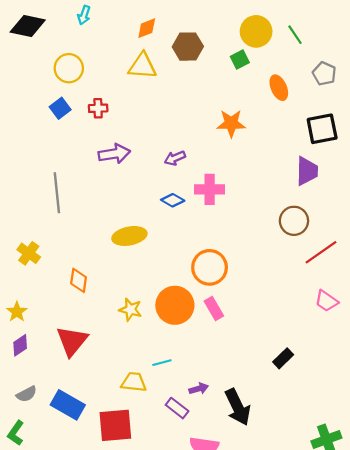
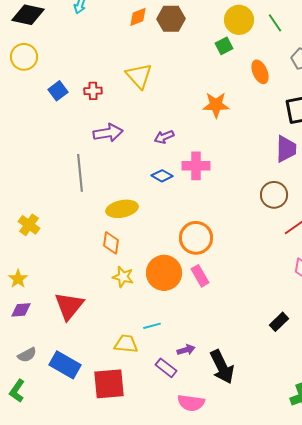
brown hexagon: (188, 47) -> (171, 19), moved
yellow triangle: (142, 66) -> (139, 76), moved, turned 44
yellow circle: (69, 68) -> (24, 57), moved
gray line: (57, 193) -> (80, 173), moved
orange diamond: (79, 280) -> (111, 243), moved
purple diamond: (20, 345) -> (21, 310), turned 30
black rectangle: (283, 358) -> (279, 322), moved

